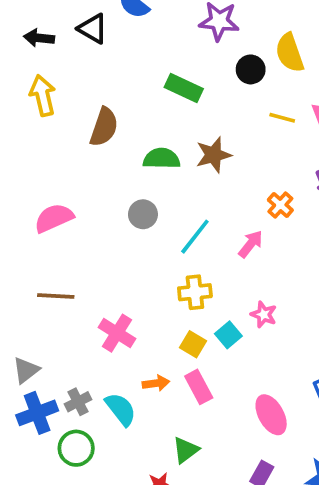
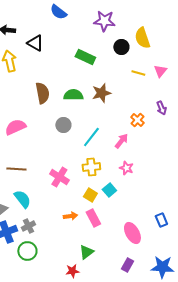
black triangle: (93, 29) -> (35, 43), moved
brown semicircle: (104, 127) -> (42, 93), moved, turned -30
pink star: (264, 315) -> (126, 168), moved
pink cross: (117, 333) -> (59, 177), moved
cyan semicircle: (121, 409) -> (22, 199), moved

